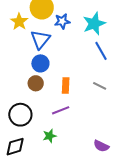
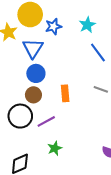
cyan star: (94, 24) -> (87, 25), size x0.7
purple line: (61, 110) -> (46, 121), moved
black circle: (20, 115) -> (20, 116), moved

